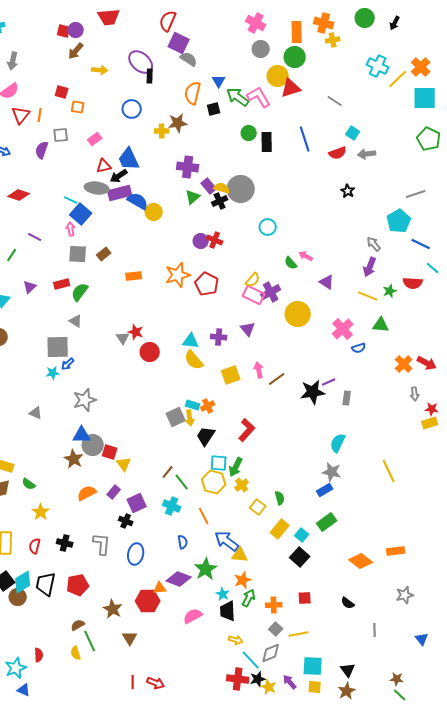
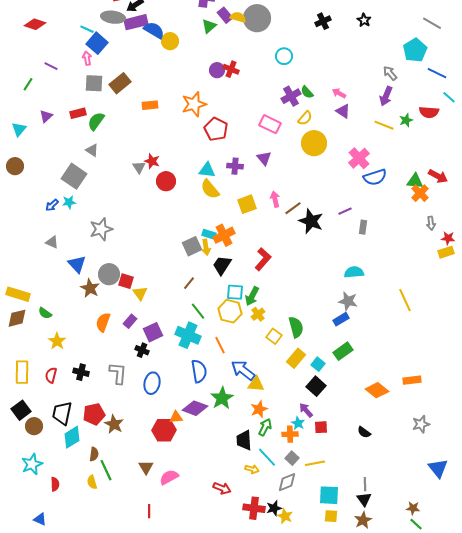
gray line: (416, 194) -> (432, 23), turned 48
black cross: (220, 201) -> (323, 21), moved
brown rectangle: (104, 254) -> (120, 83), size x1.5
pink arrow: (306, 256) -> (339, 93), moved
yellow semicircle: (253, 280) -> (305, 118), moved
red pentagon: (207, 284) -> (216, 129), moved
purple cross: (271, 292) -> (291, 96), moved
green triangle: (381, 325) -> (415, 181), moved
gray square: (58, 347) -> (74, 176), turned 35
blue semicircle: (359, 348) -> (375, 177), size x1.6
red arrow: (427, 363) -> (438, 176), moved
blue arrow: (68, 364) -> (52, 205), moved
black star: (313, 392) -> (311, 221), moved, turned 30
orange cross: (208, 406) -> (224, 235), size x1.5
blue triangle: (82, 435) -> (77, 264), moved, turned 48
cyan semicircle: (338, 443) -> (354, 272), turned 60
brown line: (168, 472) -> (189, 283), moved
orange semicircle: (87, 493) -> (103, 322), turned -42
green semicircle: (280, 498) -> (296, 327), size x1.5
cyan cross: (172, 506) -> (188, 335), size x1.4
blue semicircle: (183, 542) -> (199, 371), size x1.6
cyan diamond: (23, 582) -> (72, 437), moved
cyan star: (223, 594) -> (298, 423), moved
brown star: (113, 609) -> (114, 424), moved
pink semicircle: (193, 616) -> (169, 477), moved
brown semicircle: (78, 625) -> (94, 454), turned 128
gray line: (375, 630) -> (365, 484), moved
blue triangle: (422, 639) -> (438, 468), size x1.5
cyan line: (251, 660) -> (267, 457), moved
cyan star: (16, 668) -> (32, 464), moved
purple arrow: (290, 682) -> (306, 410), moved
red arrow: (156, 683) -> (222, 488), moved

